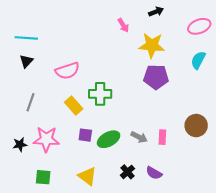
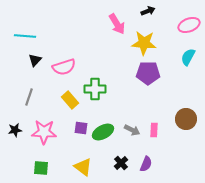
pink arrow: (123, 25) -> (117, 24), size x1.5
black triangle: (26, 61) -> (35, 60), moved
black star: (20, 145) -> (15, 130), moved
purple semicircle: (154, 173) -> (146, 164), turned -98

